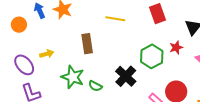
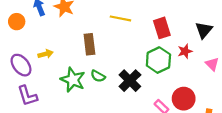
red rectangle: (158, 14) -> (162, 28), moved
green semicircle: (95, 86) -> (98, 76), moved

